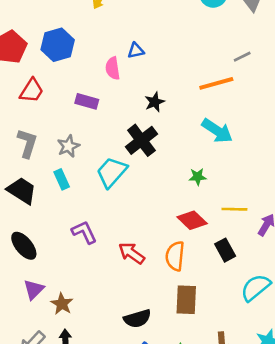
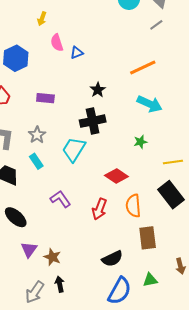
gray line: (242, 57) -> (156, 25), moved
pink semicircle: (113, 68) -> (57, 43), moved
black cross: (141, 140) -> (93, 121), turned 35
red diamond: (192, 220) -> (116, 176), moved
black rectangle: (225, 250) -> (171, 195), size x1.5
red arrow: (131, 253) -> (99, 209), turned -95

